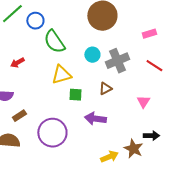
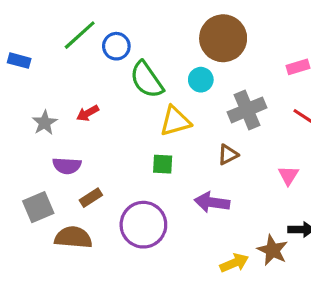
cyan circle: (92, 55) -> (201, 80), moved
yellow triangle: (61, 75) -> (175, 121), moved
green square: (75, 95) -> (163, 164), moved

